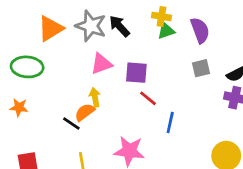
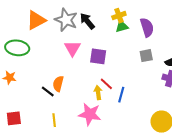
yellow cross: (161, 16) -> (119, 16), turned -32
pink triangle: (101, 64) -> (72, 48), turned -42
yellow arrow: (95, 97) -> (98, 93), moved
red line: (148, 98) -> (106, 84), moved
orange semicircle: (85, 112) -> (58, 84), turned -42

